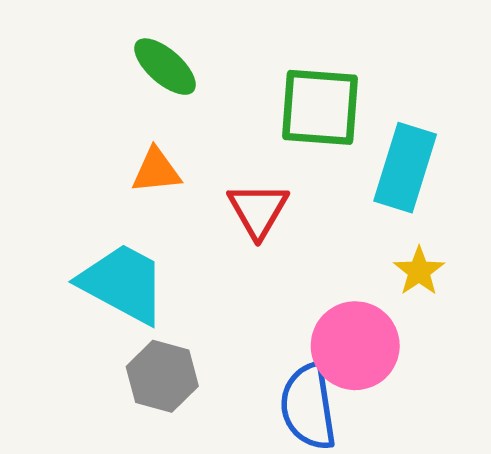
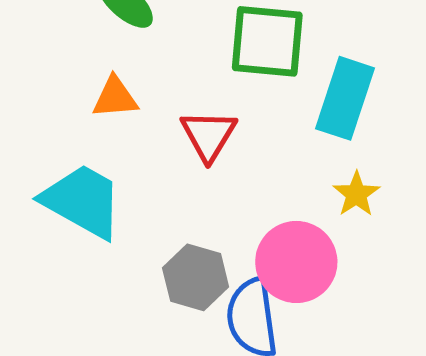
gray hexagon: (162, 376) -> (196, 277), moved

